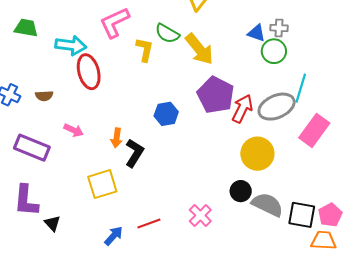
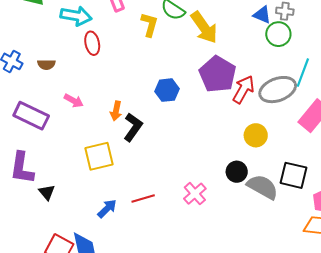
red ellipse: (89, 72) -> (92, 43), size x0.7
yellow circle: (257, 154) -> (256, 135), size x0.7
black square: (302, 215) -> (293, 175), moved

